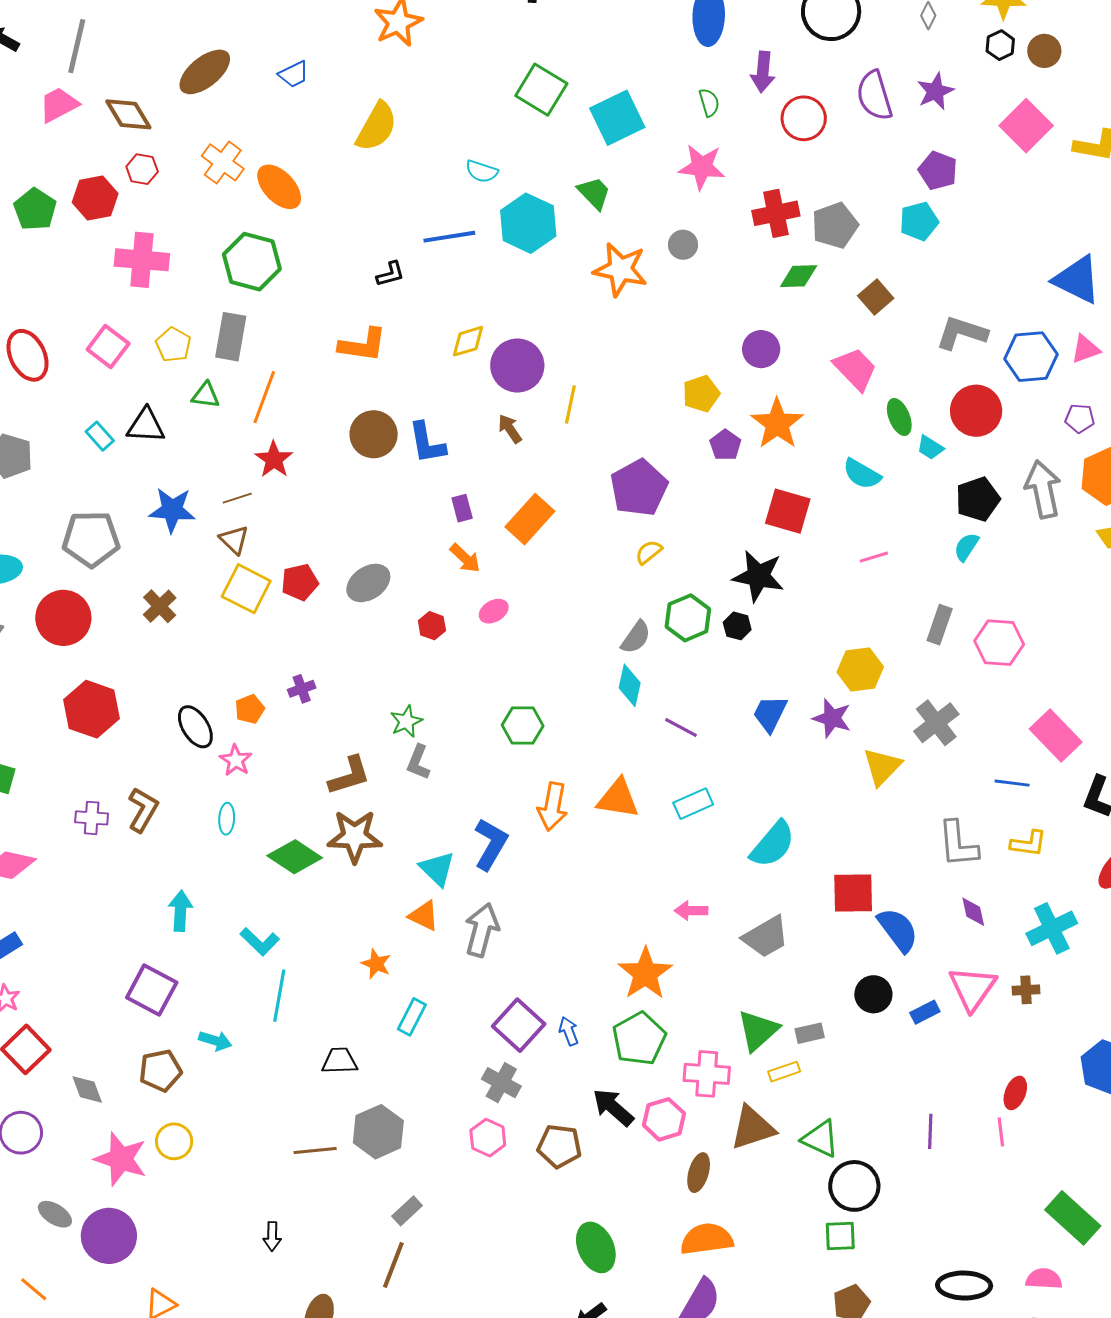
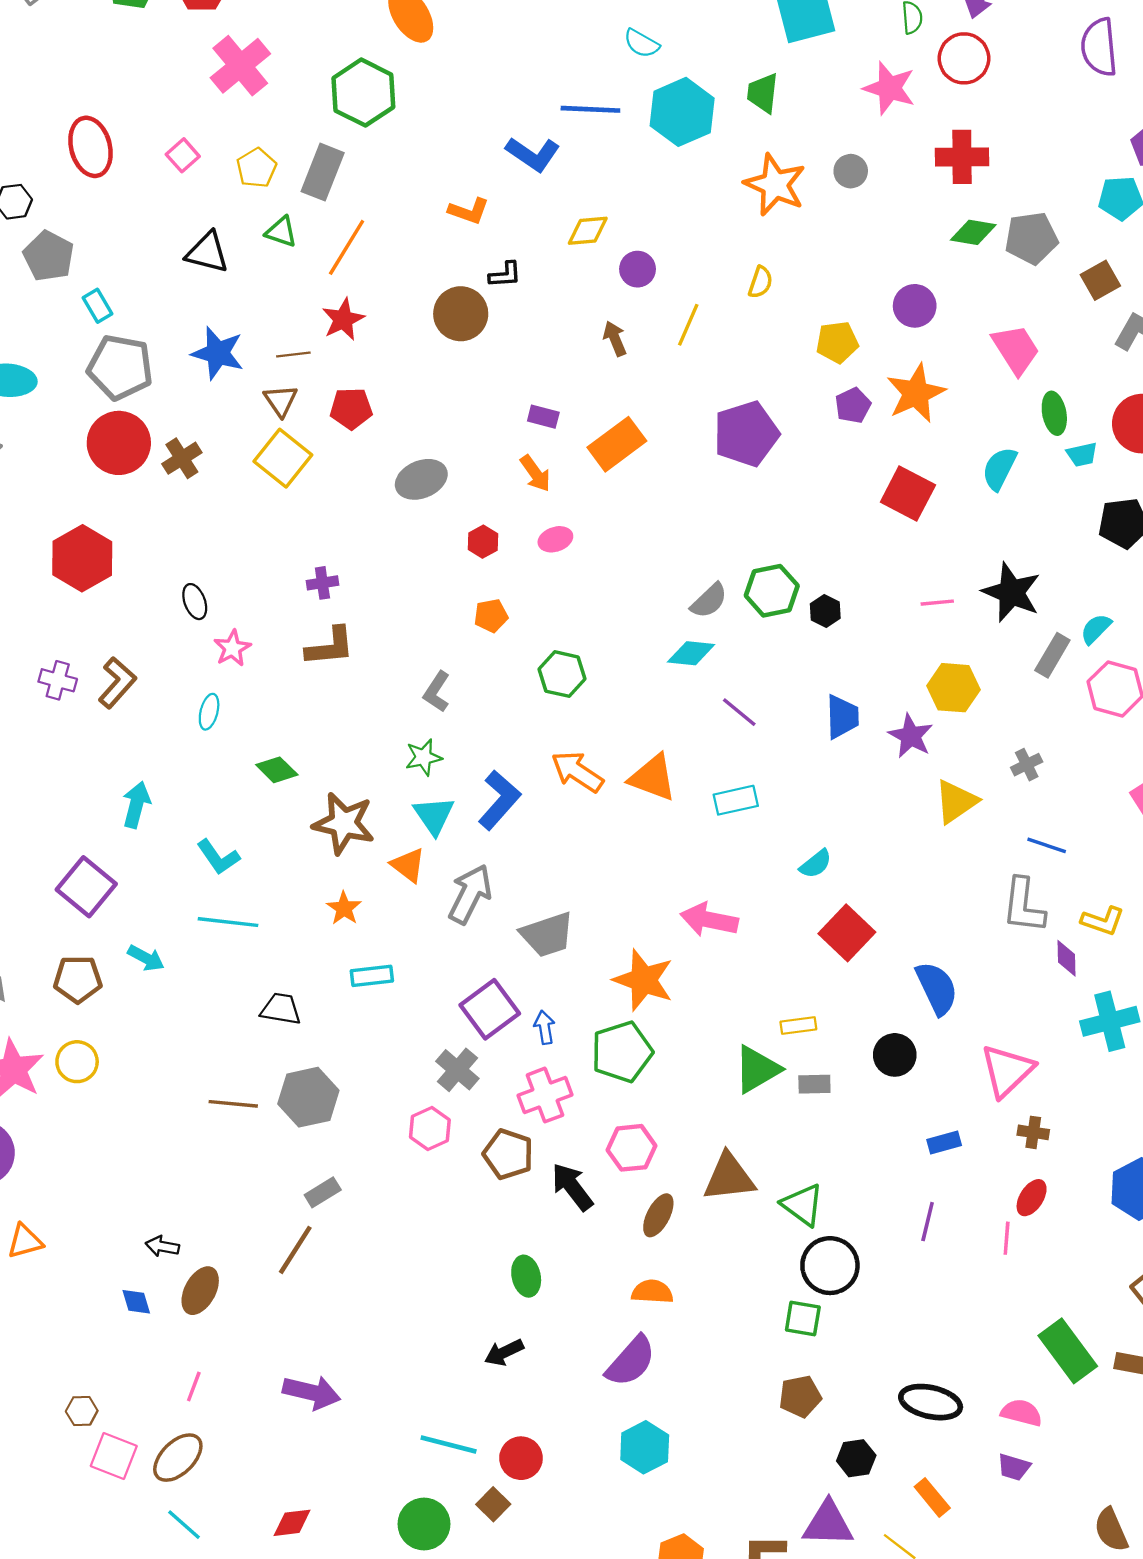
red circle: (804, 118) -> (964, 58), moved
green trapezoid: (594, 193) -> (763, 93), turned -141
gray pentagon: (835, 225) -> (1031, 238), moved
pink cross: (142, 260) -> (240, 66), turned 34
black L-shape: (390, 274) -> (505, 275), moved
brown square: (876, 297) -> (1100, 280), moved
orange L-shape: (363, 345) -> (469, 211), size x0.7
pink square: (108, 347) -> (183, 155), size x0.7
purple circle: (517, 366) -> (638, 269), size x0.6
cyan rectangle: (100, 436) -> (97, 306), moved
blue L-shape: (427, 443) -> (533, 154), moved, turned -57
cyan trapezoid: (930, 447) -> (1082, 454), turned -56
cyan semicircle: (862, 474) -> (999, 469), turned 75
purple rectangle: (462, 508) -> (543, 417), turned -72
cyan semicircle: (966, 547) -> (1096, 629), moved
yellow semicircle: (649, 552) -> (760, 282), moved, turned 136
pink line: (874, 557) -> (937, 603), moved
black star: (758, 576) -> (1011, 592), moved
red pentagon: (300, 582) -> (351, 408), moved
red circle: (63, 618) -> (119, 443), moved
cyan diamond: (630, 685) -> (691, 653), turned 72
orange pentagon: (250, 709) -> (491, 616), moved
blue trapezoid: (770, 714) -> (842, 717), turned 141
green star: (406, 721) -> (424, 757), moved
gray cross: (936, 723) -> (1027, 765), size x0.6
black ellipse: (195, 727) -> (195, 602), size x0.7
brown L-shape: (349, 776) -> (330, 647), moved
blue line: (1012, 783) -> (1047, 845), moved
orange arrow: (553, 806) -> (577, 772), turned 102
brown star: (355, 836) -> (344, 823), moved
cyan semicircle: (773, 844) -> (816, 864), size x0.6
green diamond: (295, 857) -> (277, 770), size x0.7
red square: (853, 893) -> (847, 933), moved, turned 33
pink arrow: (691, 911) -> (709, 920), size x1.5
purple diamond: (973, 912) -> (1066, 958), moved
gray trapezoid: (766, 937) -> (547, 935), moved
orange star: (645, 974) -> (644, 980), turned -30
brown cross: (1026, 990) -> (1033, 1132), moved
cyan line: (279, 996) -> (228, 922), turned 75
blue rectangle: (925, 1012) -> (944, 1143), moved
cyan rectangle: (412, 1017) -> (372, 976), turned 45
yellow rectangle: (784, 1072) -> (798, 1026), moved
pink cross: (707, 1074) -> (545, 1095), moved, turned -36
black arrow: (613, 1107) -> (572, 1187), moved
black arrow: (272, 1236) -> (162, 1246), moved, turned 88
orange semicircle: (707, 1239) -> (652, 1292), size x0.7
green ellipse: (596, 1247) -> (526, 1276), size x0.7

